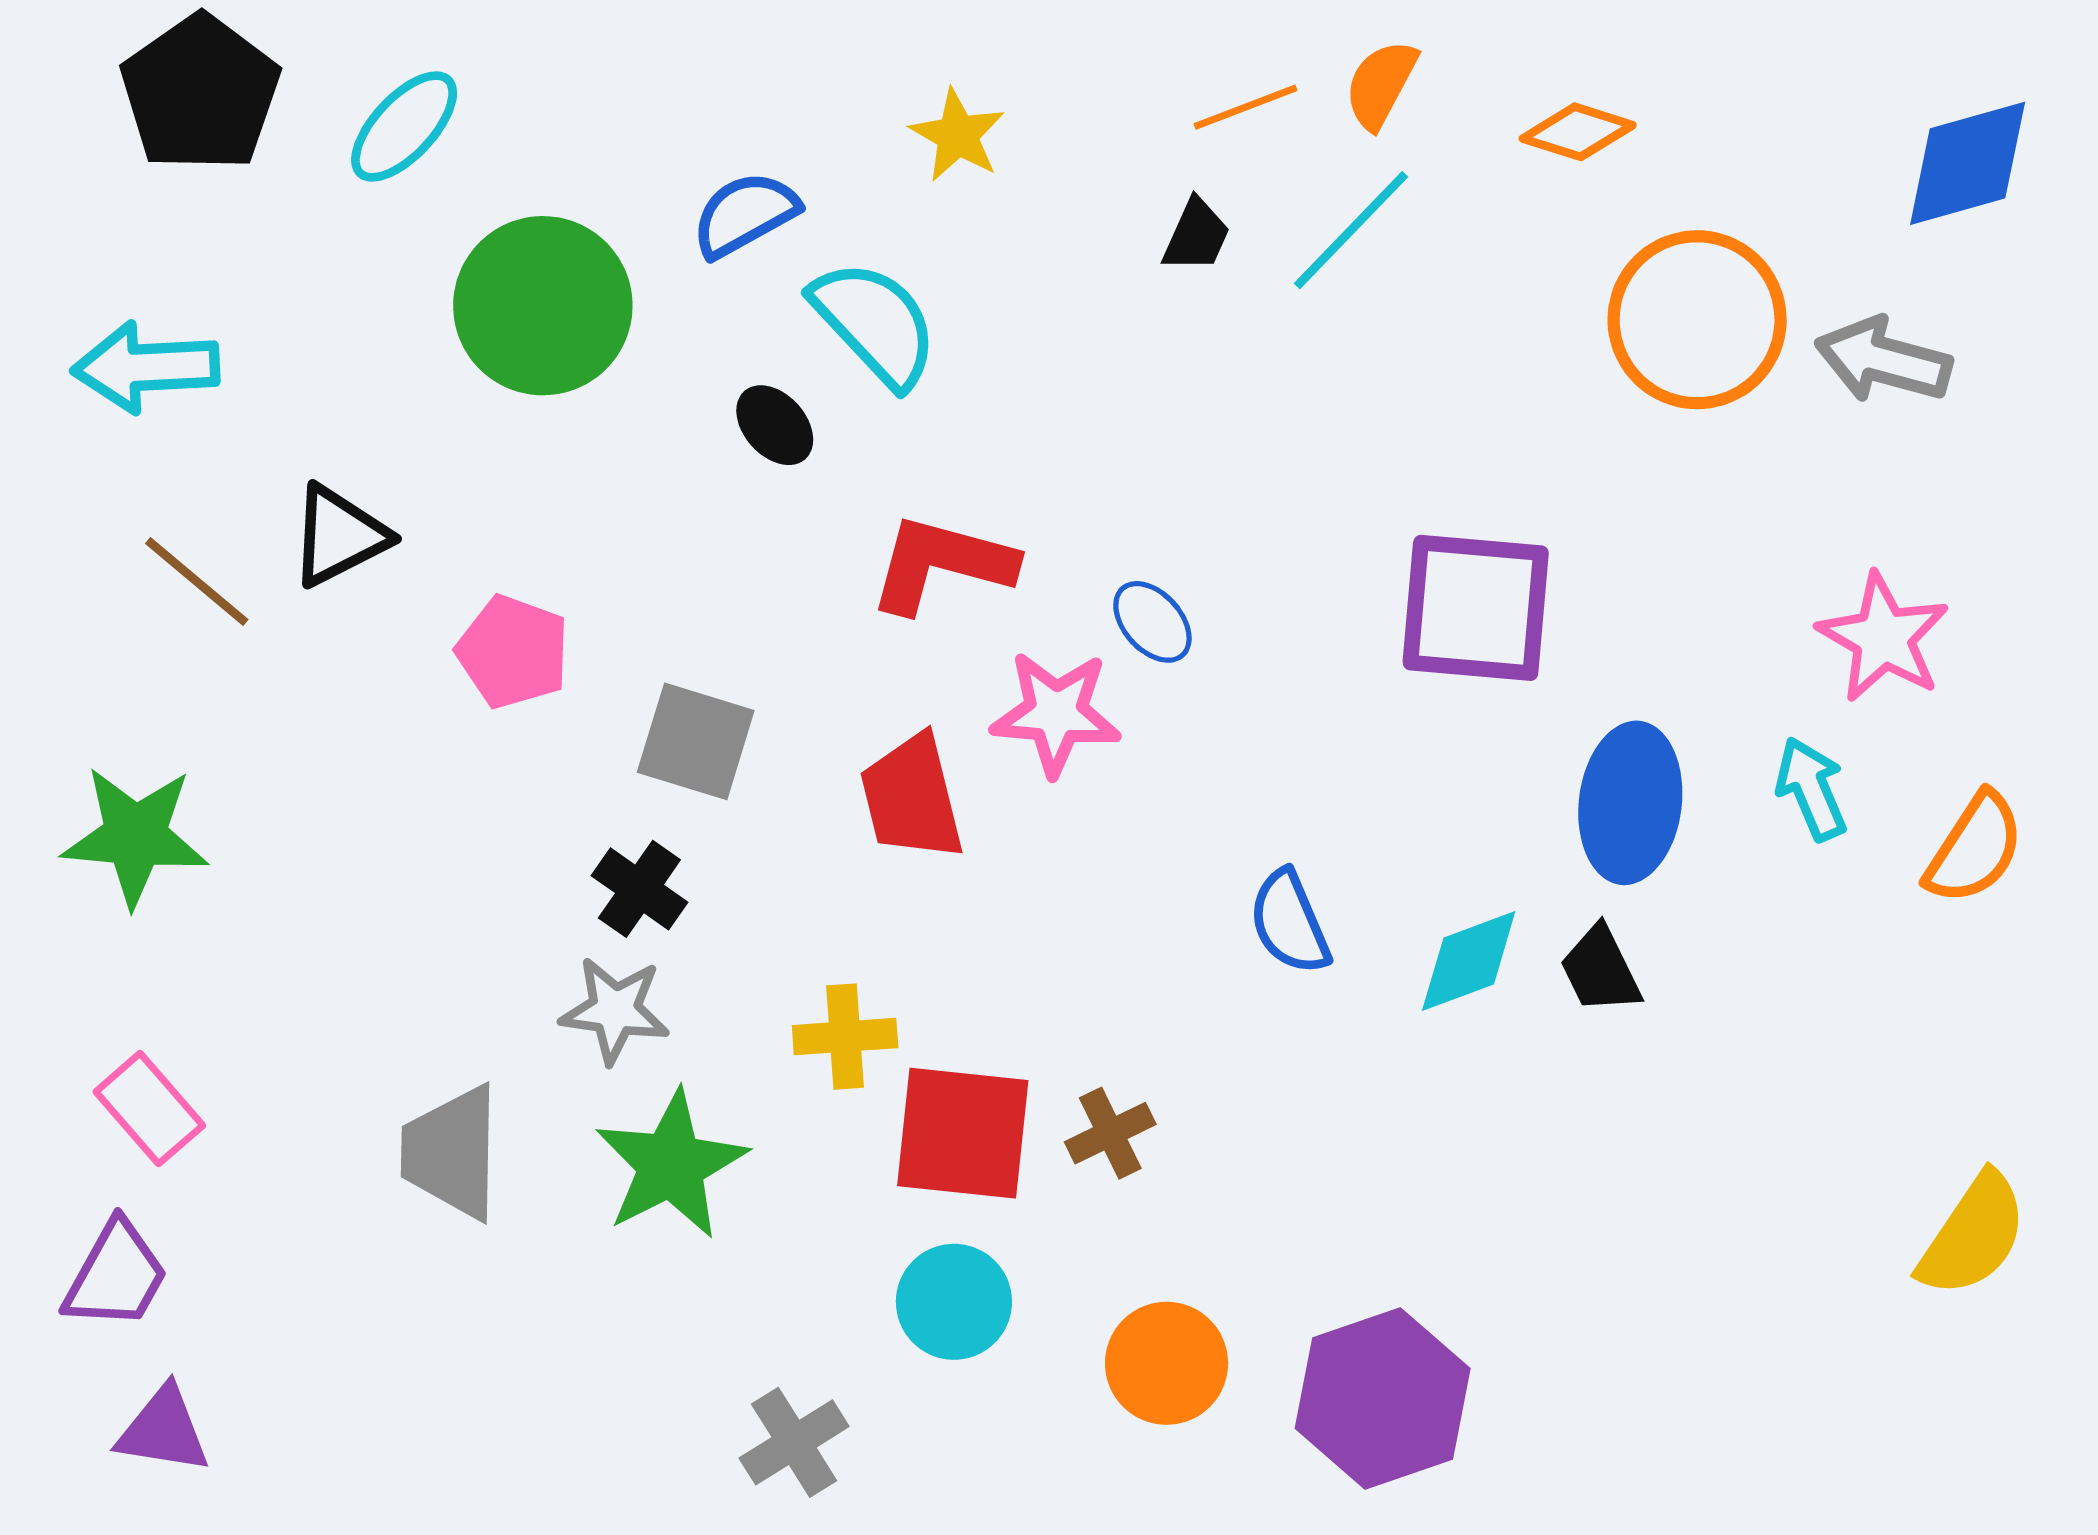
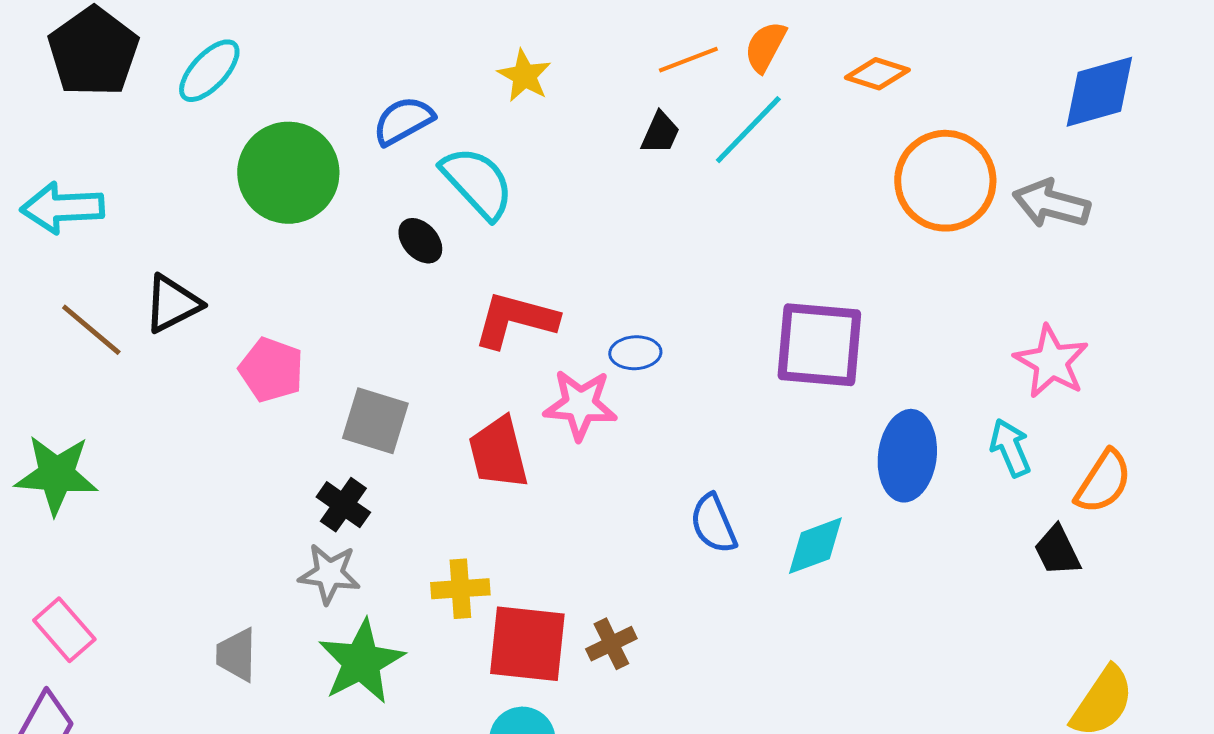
blue ellipse: (1152, 622) -> (635, 353), turned -51
black trapezoid: (1600, 970) -> (1057, 551), moved
gray trapezoid: (451, 1152) -> (236, 655), size x0.7

